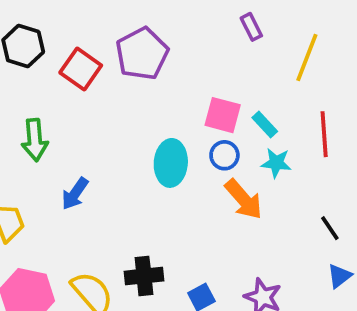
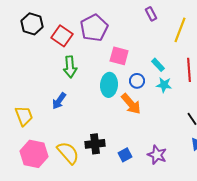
pink square: (223, 115) -> (119, 56), moved
green arrow: (35, 140) -> (70, 67), moved
orange arrow: (244, 199) -> (131, 104), moved

